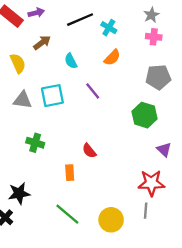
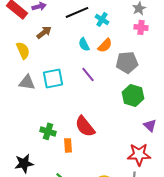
cyan semicircle: (71, 61) -> (84, 44), moved
gray pentagon: (158, 77) -> (127, 62), moved
green cross: (35, 143) -> (48, 131), moved
red semicircle: (89, 151) -> (85, 126), size x1.6

